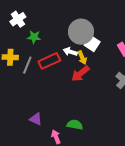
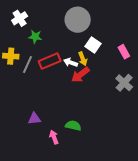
gray circle: (81, 32) -> (78, 20), moved
white arrow: (70, 52) -> (71, 62), moved
purple triangle: (36, 119) -> (34, 119), turned -32

